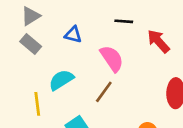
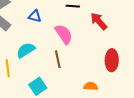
brown line: (104, 92) -> (58, 59), turned -48

